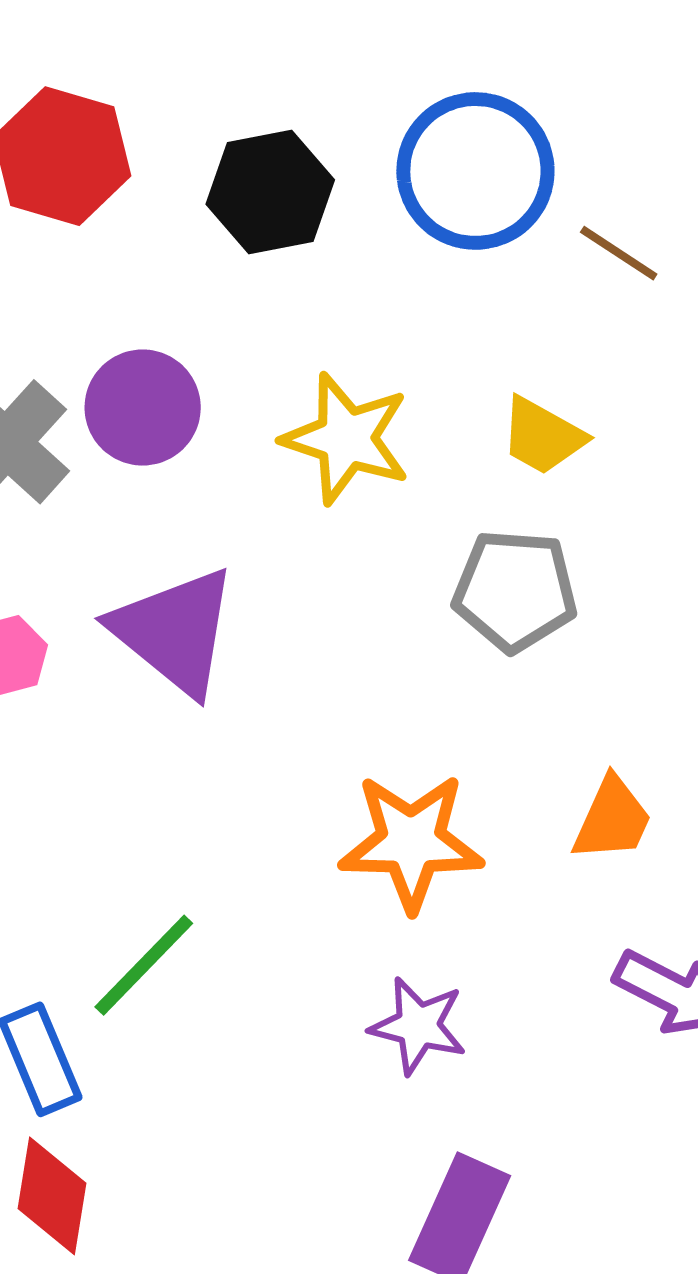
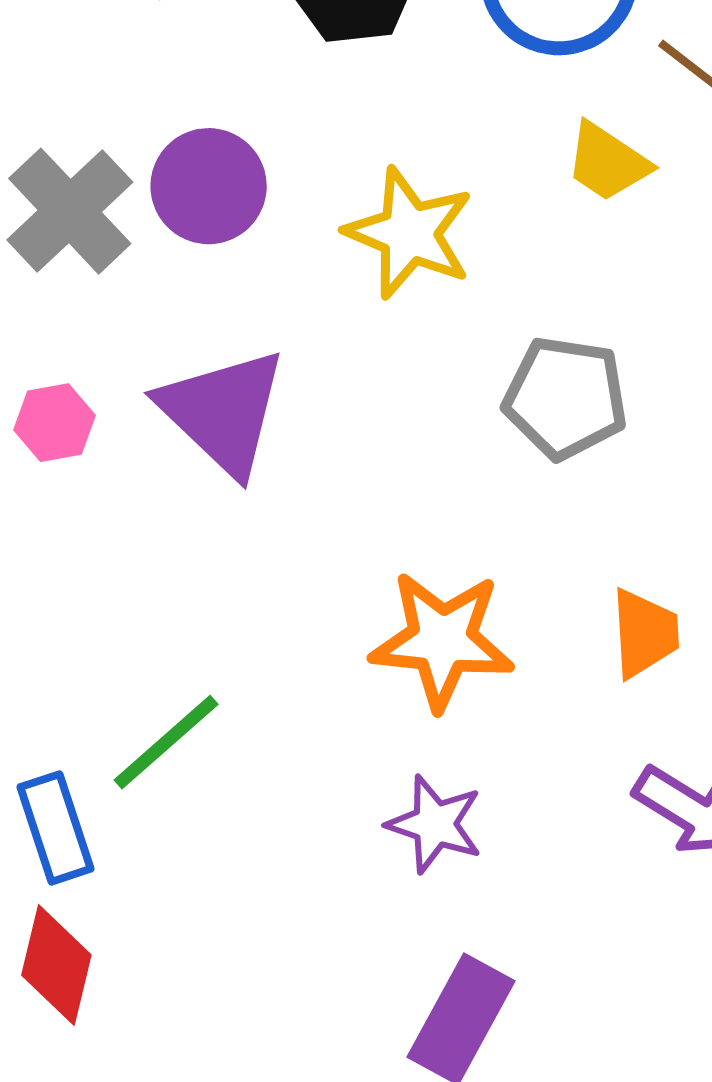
yellow trapezoid: (542, 436) -> (607, 162), moved
orange trapezoid: (612, 819) -> (644, 633), turned -32

